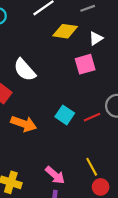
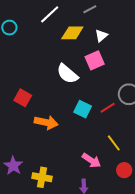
white semicircle: (25, 70) -> (67, 74), moved
yellow line: (92, 167) -> (114, 143), moved
pink arrow: (55, 175) -> (91, 160), moved

